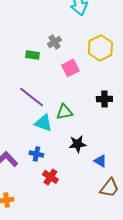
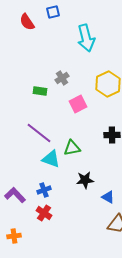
blue cross: (36, 154) -> (44, 190), turned -32
red cross: (50, 177) -> (44, 213), moved

